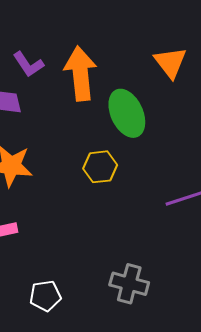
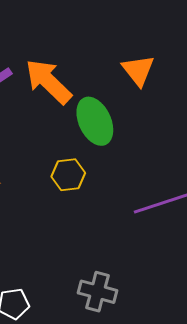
orange arrow: (80, 74) -> (48, 82), turned -40

